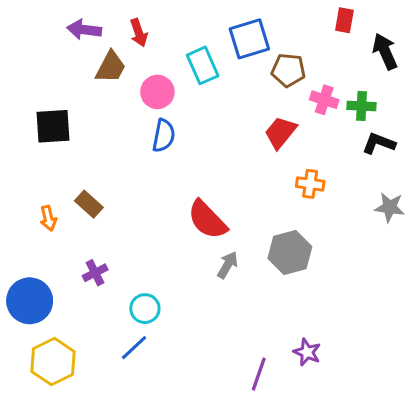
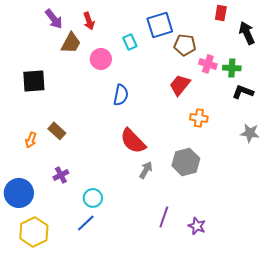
purple arrow: (84, 30) -> (54, 19), turned -135
cyan rectangle: (203, 65) -> (130, 42), size x0.7
blue semicircle: (164, 136) -> (121, 95), moved
orange arrow: (48, 218) -> (31, 140), turned 35
purple line: (259, 374) -> (164, 217), moved

